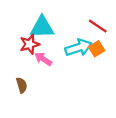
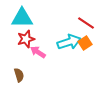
cyan triangle: (42, 27) -> (22, 18), moved

